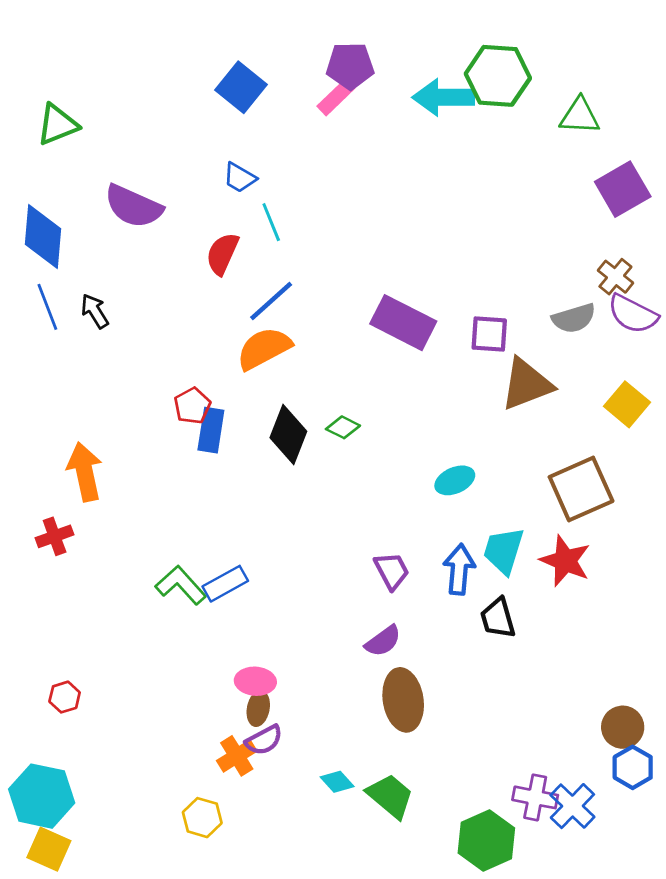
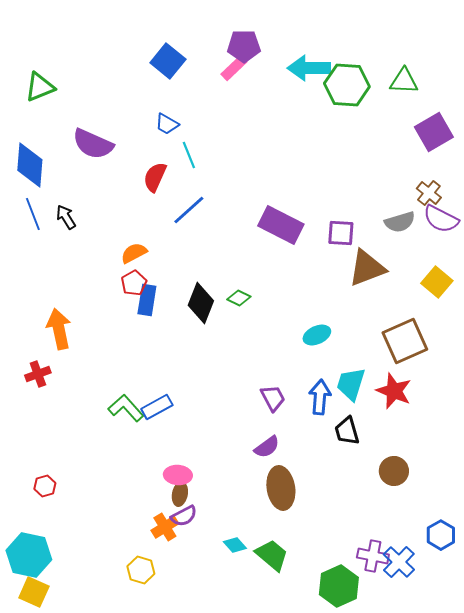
green hexagon: (498, 76) -> (347, 85), moved
orange semicircle: (264, 348) -> (134, 253), moved, size x0.7
brown circle: (623, 727) -> (394, 471), moved

